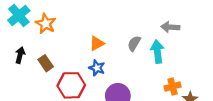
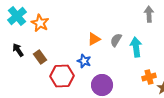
gray arrow: (170, 27) -> (149, 14), moved, turned 84
orange triangle: (97, 43) -> (94, 39), moved
black arrow: (20, 55) -> (18, 50), turned -48

